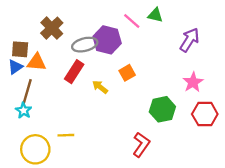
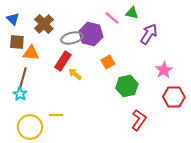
purple arrow: (189, 40) -> (149, 34), moved
blue triangle: (15, 67) -> (13, 19), moved, turned -40
yellow arrow: (100, 87) -> (75, 74), moved
green hexagon: (162, 109) -> (127, 86), moved
red L-shape: (141, 145) -> (139, 120), moved

